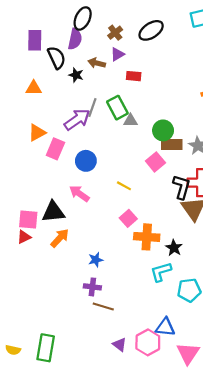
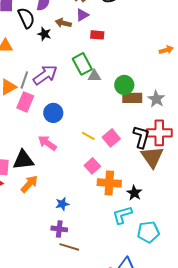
gray line: (92, 108) -> (24, 80), moved
pink square: (155, 162) -> (111, 138), moved

